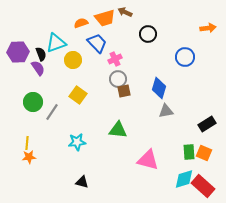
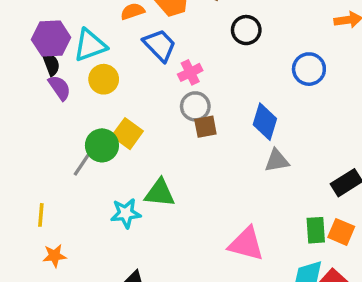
purple hexagon: (18, 52) -> (51, 38), moved
black semicircle: (41, 54) -> (51, 64), moved
yellow circle: (73, 60) -> (104, 79), moved
green circle: (33, 102) -> (102, 145), moved
green triangle: (118, 130) -> (160, 193), moved
orange star: (29, 157) -> (54, 256), moved

